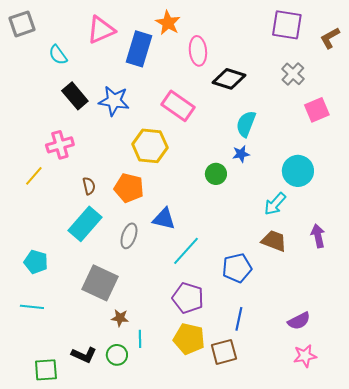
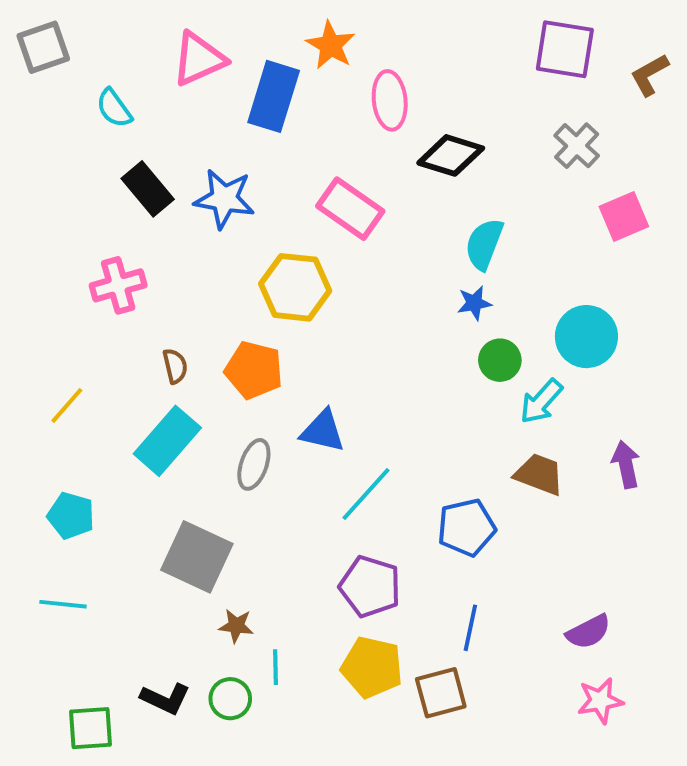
green circle: (216, 174) -> (500, 360), moved
yellow line: (34, 176) -> (67, 405), moved

